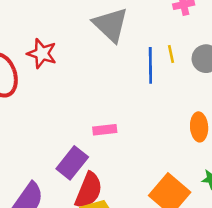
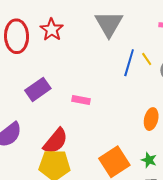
yellow line: (171, 54) -> (147, 59), turned -40
purple rectangle: (72, 163) -> (38, 89), moved

